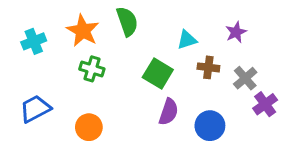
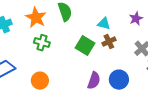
cyan triangle: (187, 40) -> (104, 24), turned 32
brown cross: (208, 67) -> (109, 42), moved, turned -32
purple semicircle: (169, 112) -> (94, 81), moved

